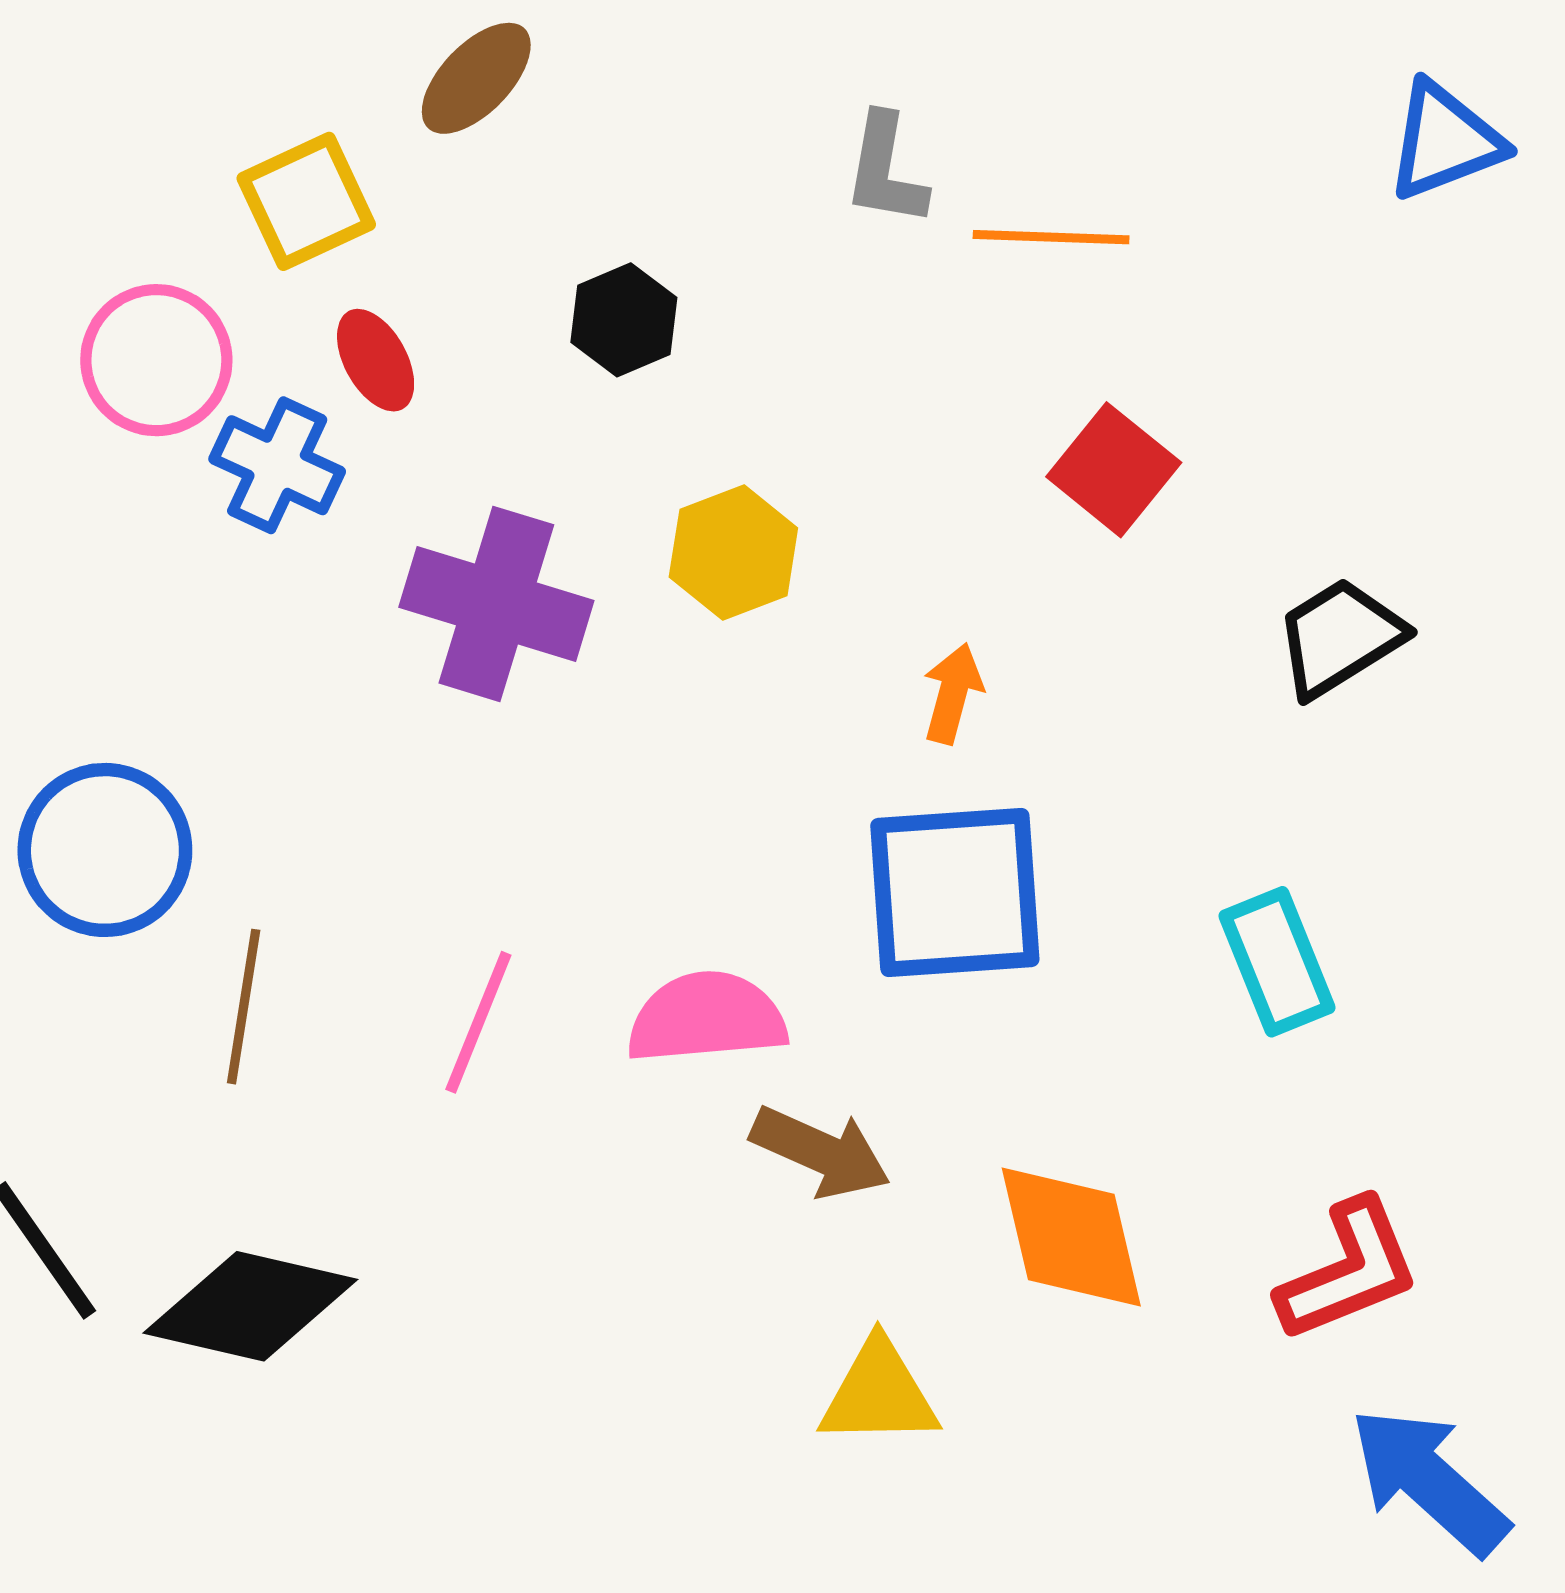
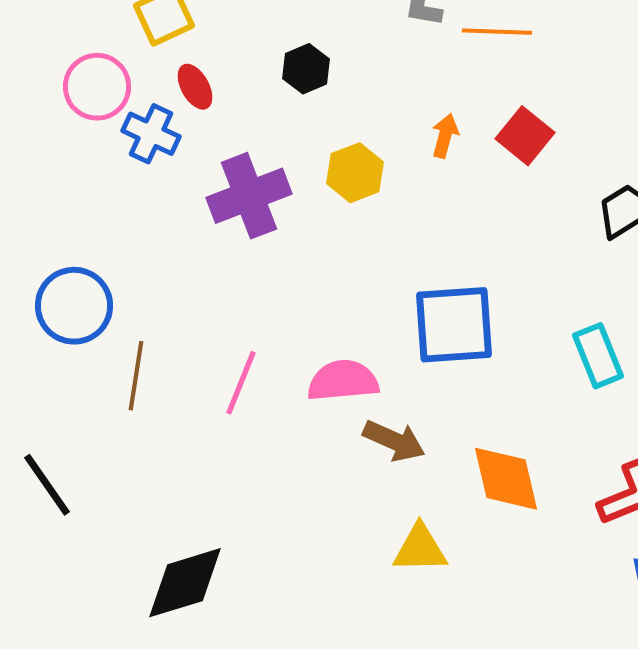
purple cross: (496, 604) -> (249, 196), turned -38
orange arrow: (953, 693) -> (445, 136), moved
black diamond: (250, 1306) -> (185, 583), moved, turned -30

